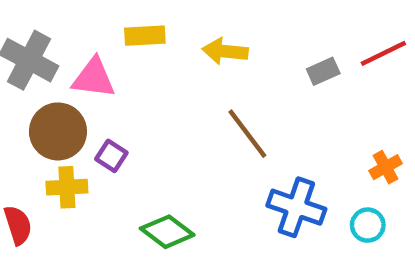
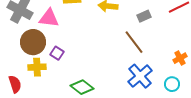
gray rectangle: (323, 71) -> (144, 16), moved
brown line: (247, 134) -> (134, 42), moved
blue cross: (296, 207) -> (140, 76), turned 30

